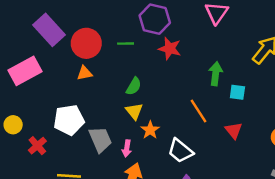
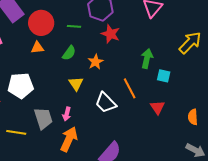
green semicircle: (134, 86) -> (69, 53), moved
orange star: (150, 130) -> (95, 62), moved
gray trapezoid: (100, 139) -> (43, 118), moved
white trapezoid: (180, 151) -> (106, 103), moved

